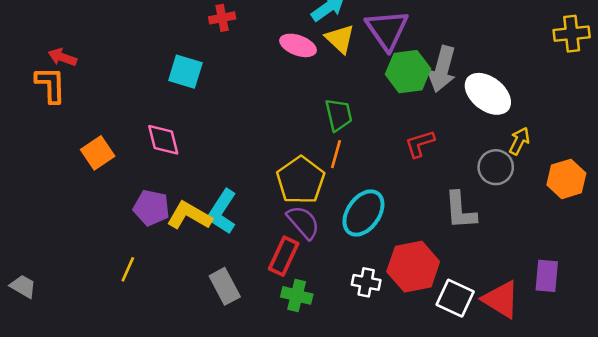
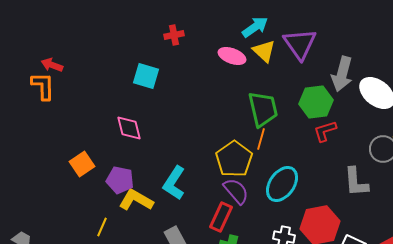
green hexagon: (408, 72) -> (316, 102), moved
green trapezoid: (339, 115) -> (263, 109), size x1.4
orange square: (98, 153) -> (82, 164), moved
yellow L-shape: (189, 216) -> (136, 200), moved

